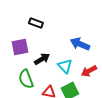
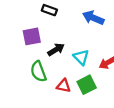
blue arrow: (80, 44) -> (93, 18), moved

